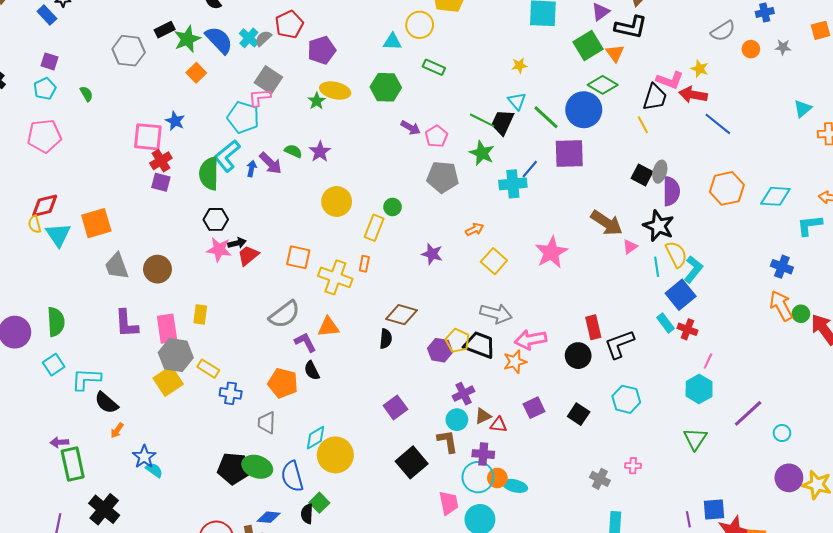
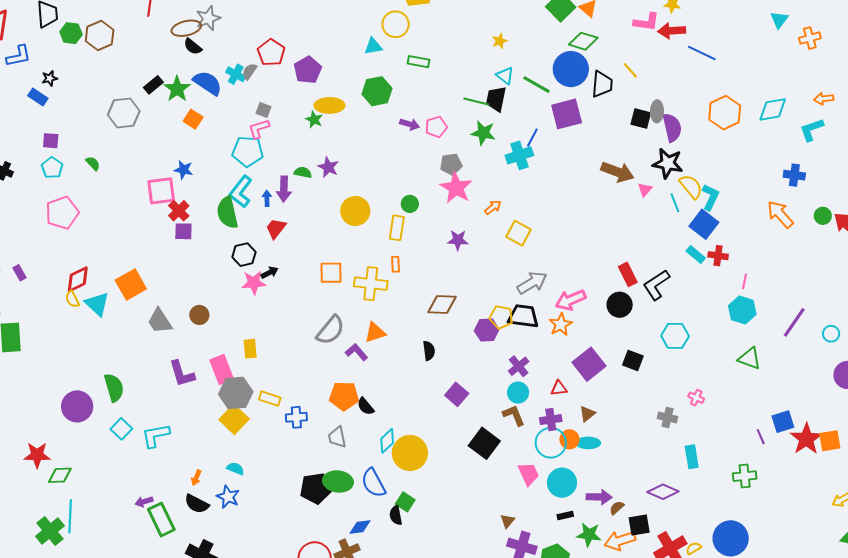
gray square: (268, 80) -> (263, 110), size x0.6
black trapezoid: (655, 97) -> (602, 84), moved
pink pentagon: (436, 136) -> (436, 127), turned 30
purple arrow: (271, 163) -> (284, 189), turned 60
gray pentagon: (443, 177) -> (451, 164), size x0.7
pink star: (551, 252) -> (456, 188), moved
red trapezoid: (248, 255) -> (276, 228), moved
brown circle: (157, 269) -> (199, 315), size x0.7
orange arrow: (781, 306) -> (780, 214), moved
gray arrow: (496, 314) -> (532, 283), turned -32
black semicircle: (386, 339) -> (429, 351), moved
black semicircle: (312, 371) -> (366, 406), moved
black semicircle: (106, 403) -> (197, 504), moved
purple square: (534, 408) -> (589, 364), size x1.5
brown triangle: (483, 416) -> (587, 414), moved
green triangle: (695, 439) -> (750, 358), turned -30
pink cross: (633, 466) -> (696, 398), turned 35
cyan semicircle: (154, 470) -> (235, 469), moved

